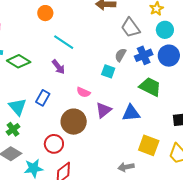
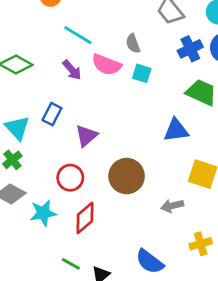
gray semicircle: (120, 55) -> (133, 44), moved, turned -48
pink semicircle: (83, 92) -> (106, 65), moved, size x1.5
purple triangle: (104, 110) -> (86, 136), moved
brown circle: (74, 122) -> (127, 176), moved

